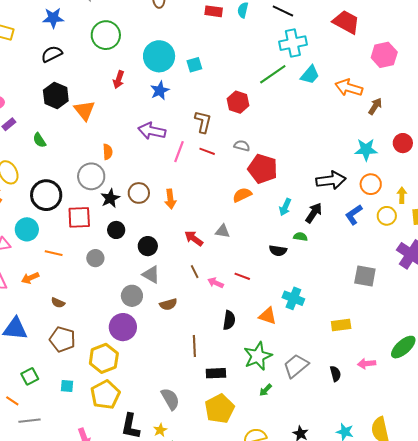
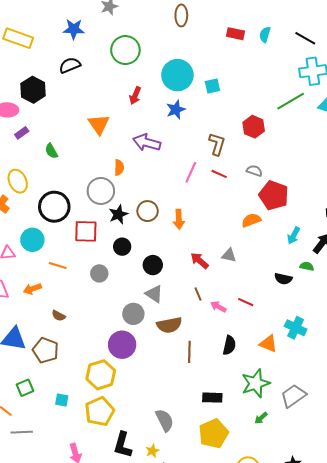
black hexagon: (56, 96) -> (33, 90), moved
purple arrow: (152, 131) -> (147, 142), moved
brown semicircle: (168, 304) -> (169, 325), size x1.4
brown pentagon: (62, 339) -> (46, 350), moved
brown line: (194, 346) -> (189, 352), moved

